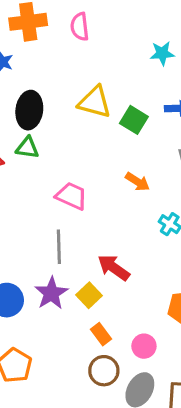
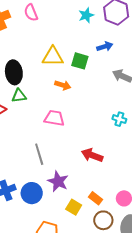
orange arrow: (137, 182) -> (63, 85), moved
gray line: (59, 247) -> (39, 154), moved
yellow square: (89, 295) -> (74, 207), moved

